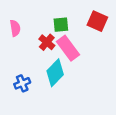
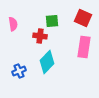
red cross: (47, 42) -> (40, 36), turned -32
pink rectangle: (68, 48) -> (84, 47), moved, turned 45

